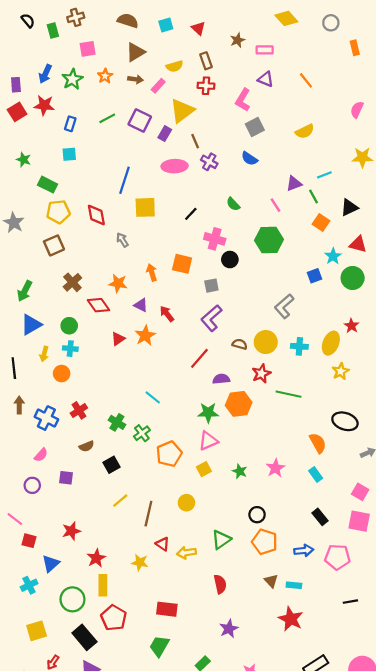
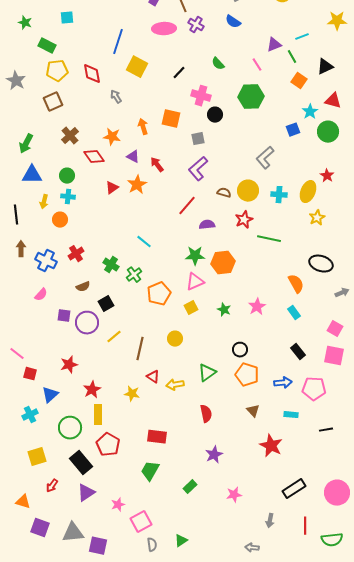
yellow square: (145, 207) -> (137, 67), turned 30
blue triangle: (31, 325) -> (32, 175), turned 30
orange hexagon: (239, 404) -> (223, 263), moved
purple circle: (32, 485) -> (87, 323), moved, size x1.5
cyan rectangle: (294, 585) -> (291, 415), moved

